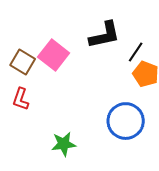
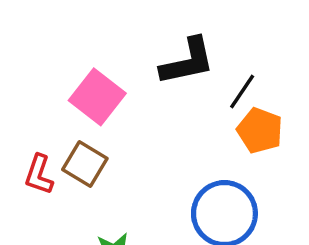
brown square: (23, 62) -> (85, 164), moved

